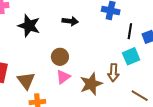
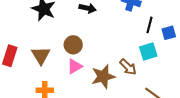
brown arrow: (113, 73) -> (128, 67), turned -54
brown triangle: (26, 81) -> (41, 56), moved

